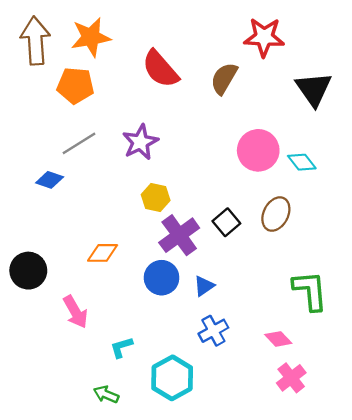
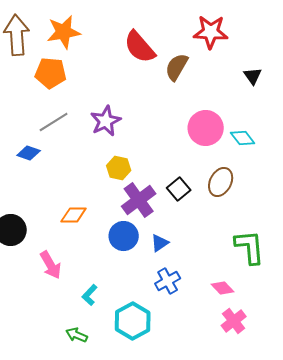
red semicircle: (160, 69) -> (140, 47), moved
black triangle: (314, 89) -> (253, 76), size x0.6
cyan L-shape: (121, 347) -> (90, 295), turned -30

